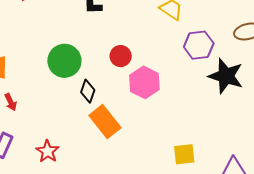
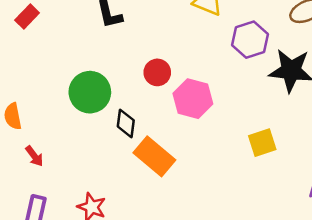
yellow square: (184, 154) -> (262, 143), moved

